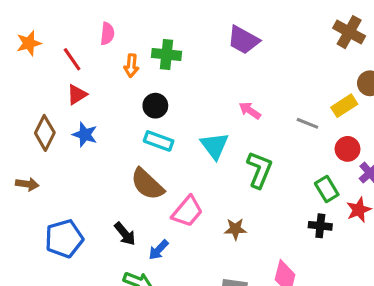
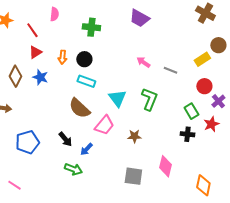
orange arrow: (131, 66) -> (62, 57), moved
gray line: (307, 123) -> (170, 70), moved
cyan triangle: (215, 146) -> (117, 98), moved

